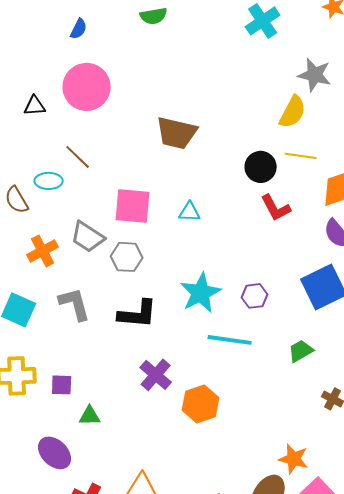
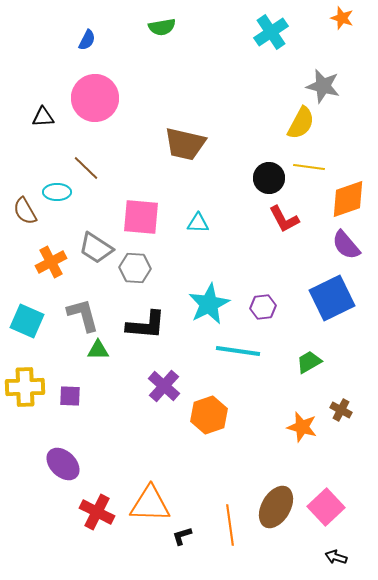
green triangle: (90, 416) -> (98, 350), moved
orange star: (294, 459) -> (302, 427), moved

